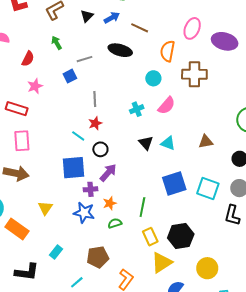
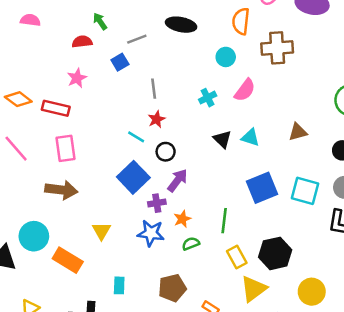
red semicircle: (28, 59) -> (82, 42), moved, turned -119
blue square: (74, 168) -> (133, 177), turned -35
cyan rectangle: (56, 252) -> (119, 285), turned -32

